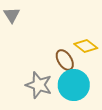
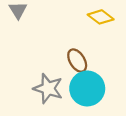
yellow diamond: (86, 46) -> (101, 17), moved

